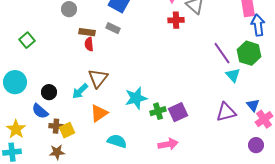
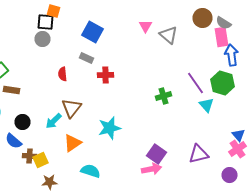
red cross: (176, 20) -> (106, 75), moved
brown rectangle: (87, 32) -> (12, 90), moved
blue triangle: (253, 105) -> (238, 135), moved
green cross: (158, 111) -> (164, 96), moved
purple square: (178, 112) -> (156, 154), moved, turned -30
purple triangle: (226, 112) -> (198, 154), moved
pink arrow: (168, 144) -> (152, 169), moved
brown star: (57, 152) -> (50, 182), moved

